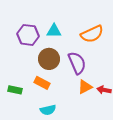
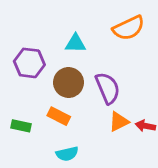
orange semicircle: (92, 34) -> (129, 28), moved
purple hexagon: (28, 35) -> (29, 63), moved

